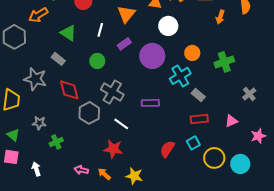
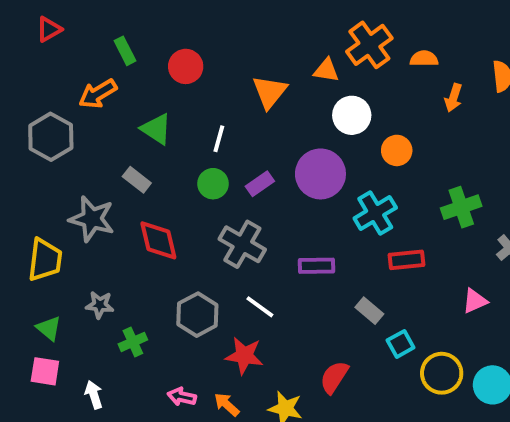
white line: (100, 30) -> (219, 139), moved
purple rectangle: (124, 44) -> (260, 184), moved
orange circle: (192, 53) -> (397, 150), moved
green cross: (224, 62) -> (461, 207), moved
gray rectangle: (198, 95) -> (369, 311), moved
gray hexagon: (89, 113) -> (197, 315), moved
red rectangle: (199, 119) -> (406, 260), moved
red semicircle: (167, 149) -> (334, 377), moved

